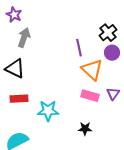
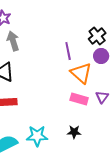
gray arrow: (24, 38) -> (13, 41), turned -36
cyan star: (48, 111) -> (37, 136), moved

